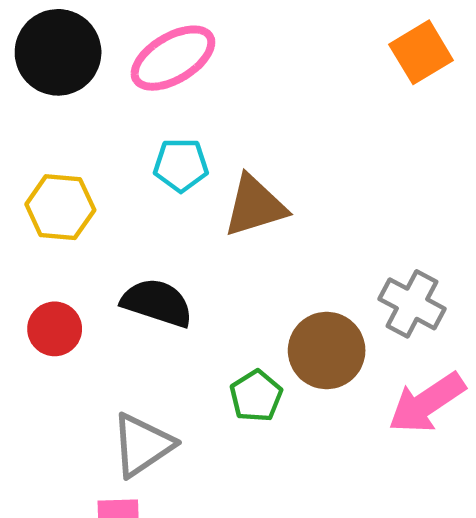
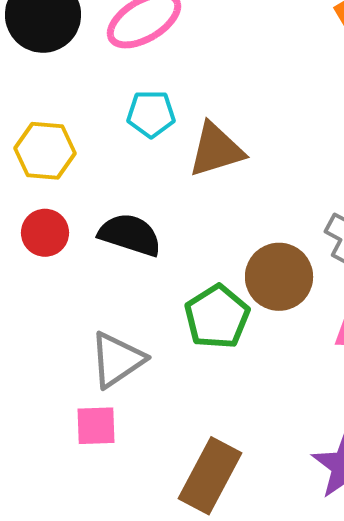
red circle: (55, 329) -> (45, 233), moved
green pentagon: (256, 396) -> (217, 317), size x1.4

